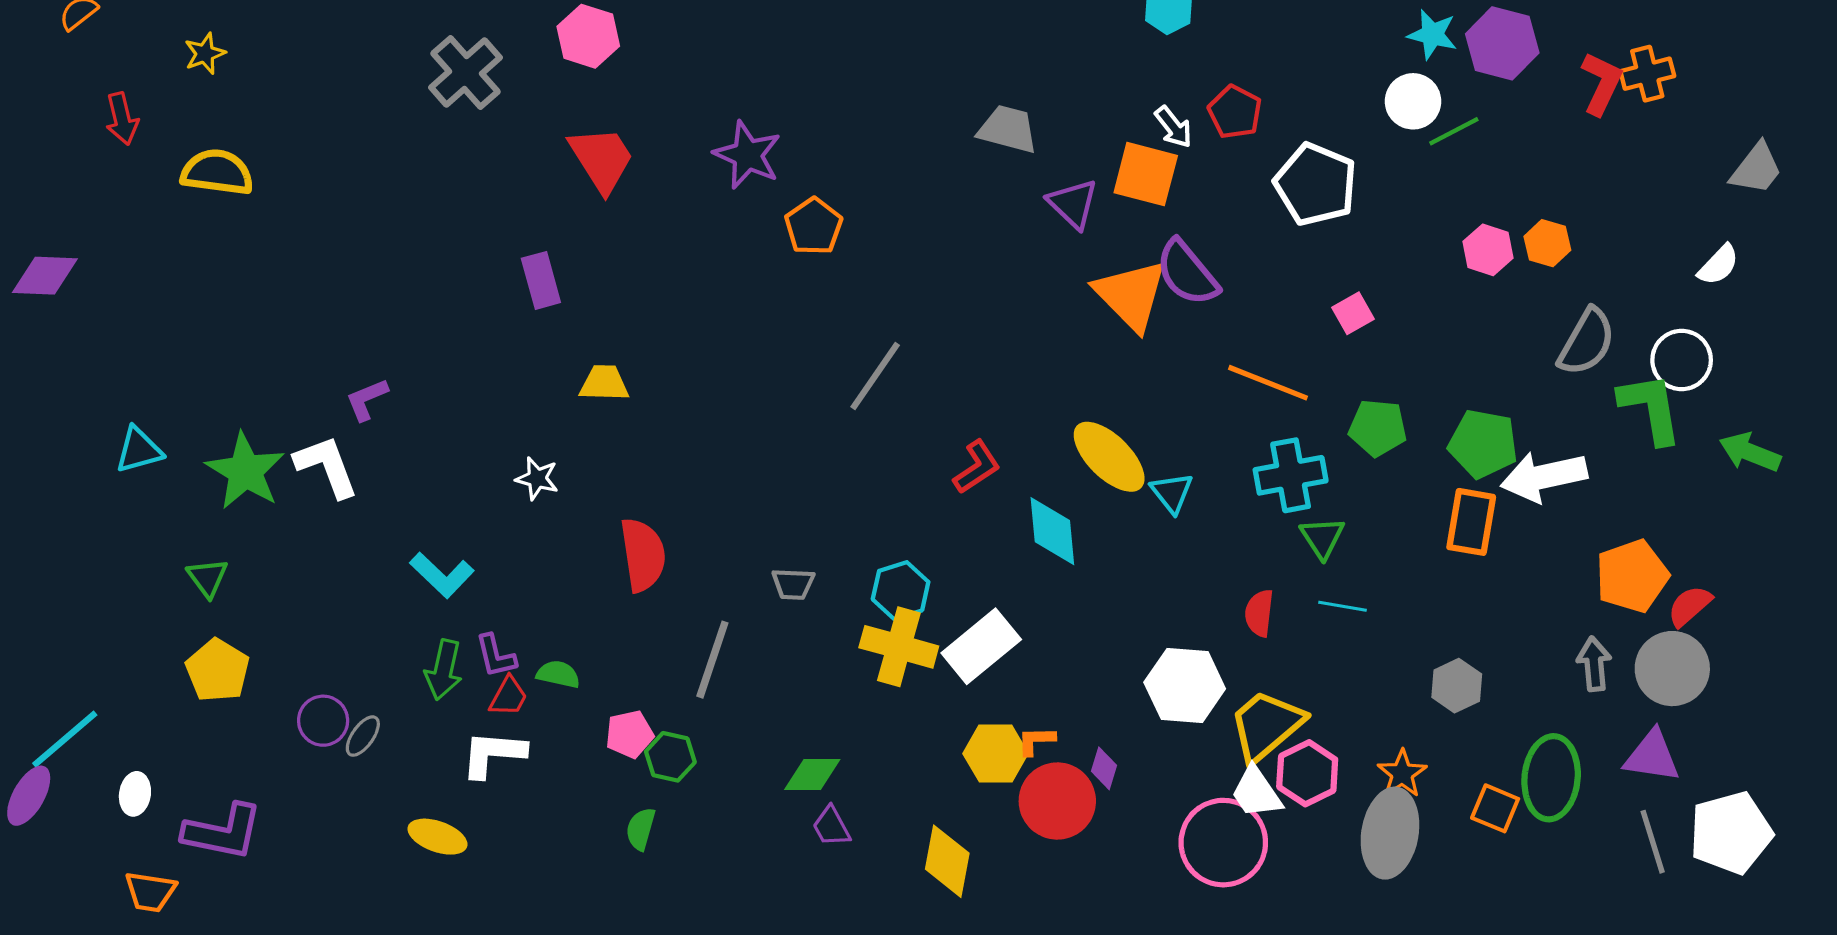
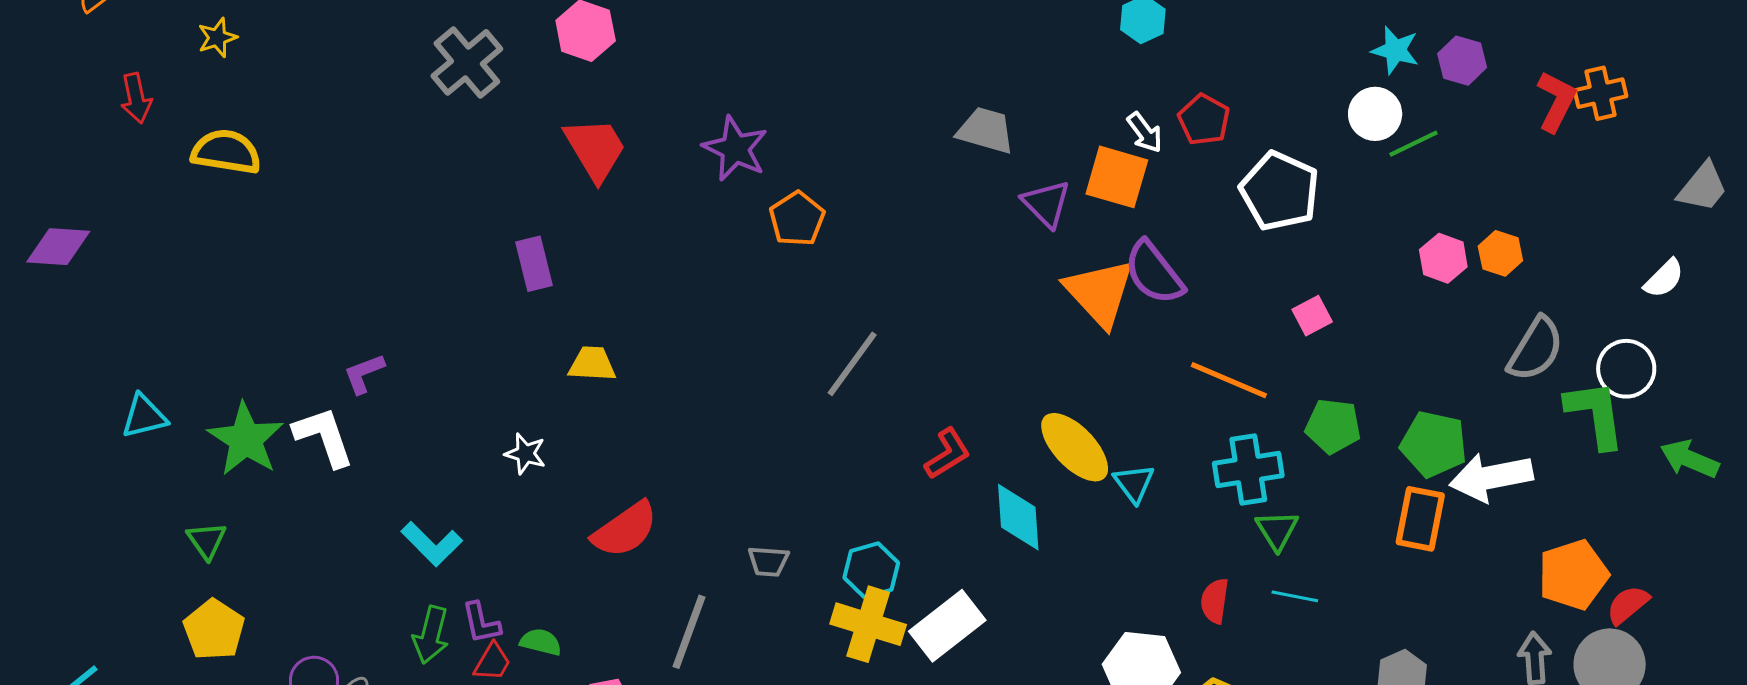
purple hexagon: (1502, 43) -> (1462, 61), size x0.7
red semicircle: (643, 555) -> (625, 530), turned 62

